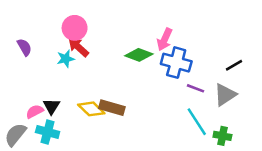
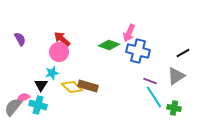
pink circle: (75, 28) -> (59, 52), moved
cyan star: (66, 59) -> (52, 73), moved
purple line: (195, 88) -> (150, 81), moved
pink semicircle: (35, 111) -> (23, 98), moved

